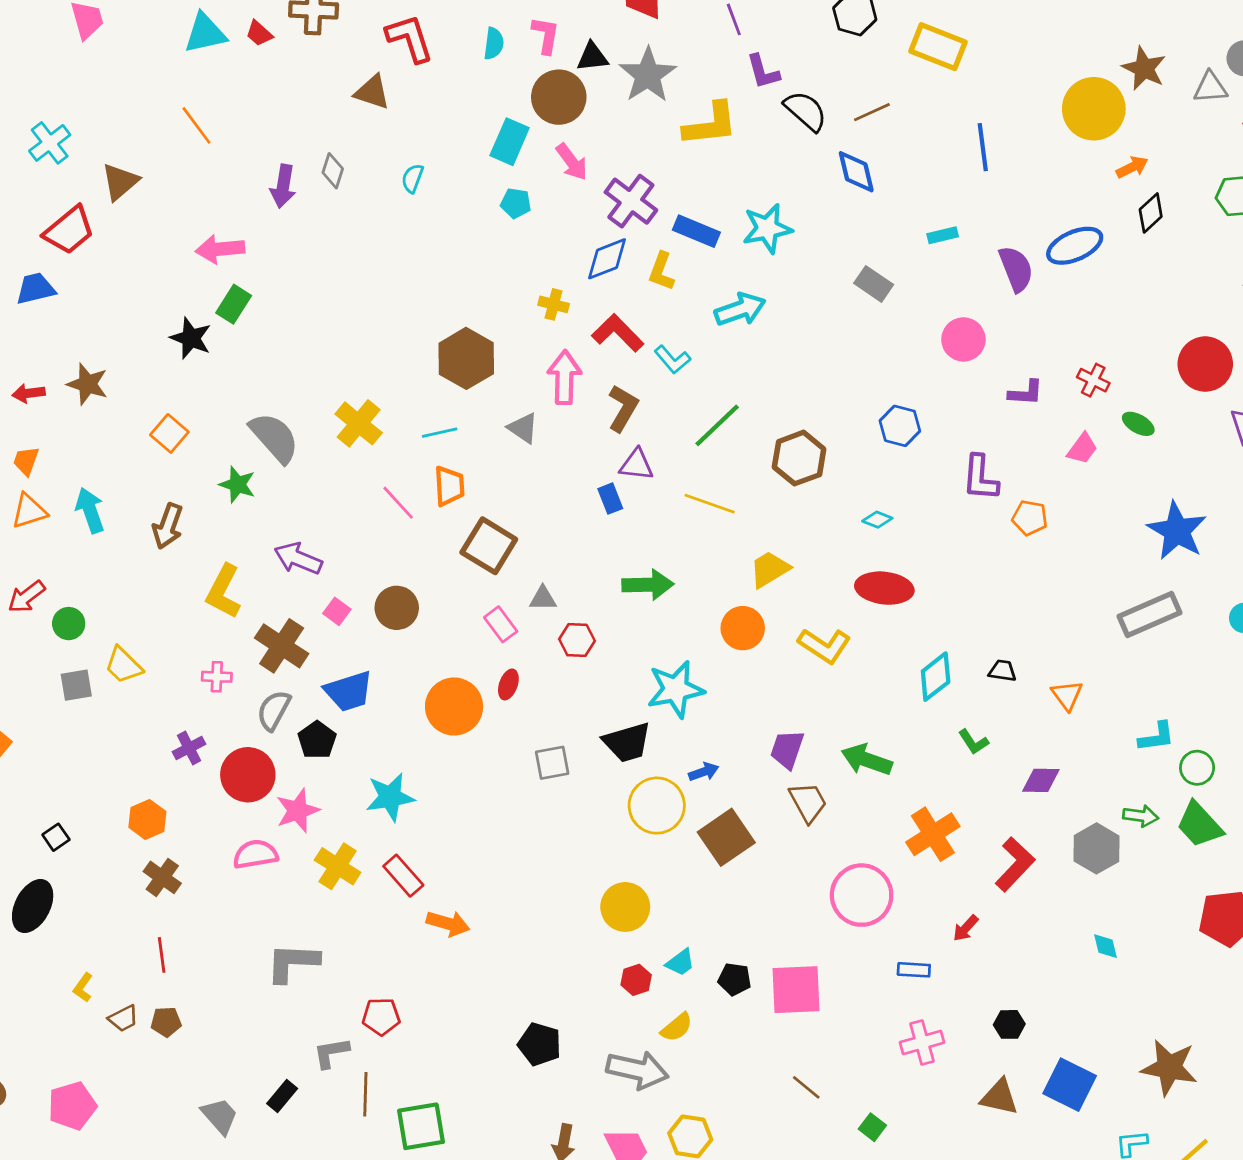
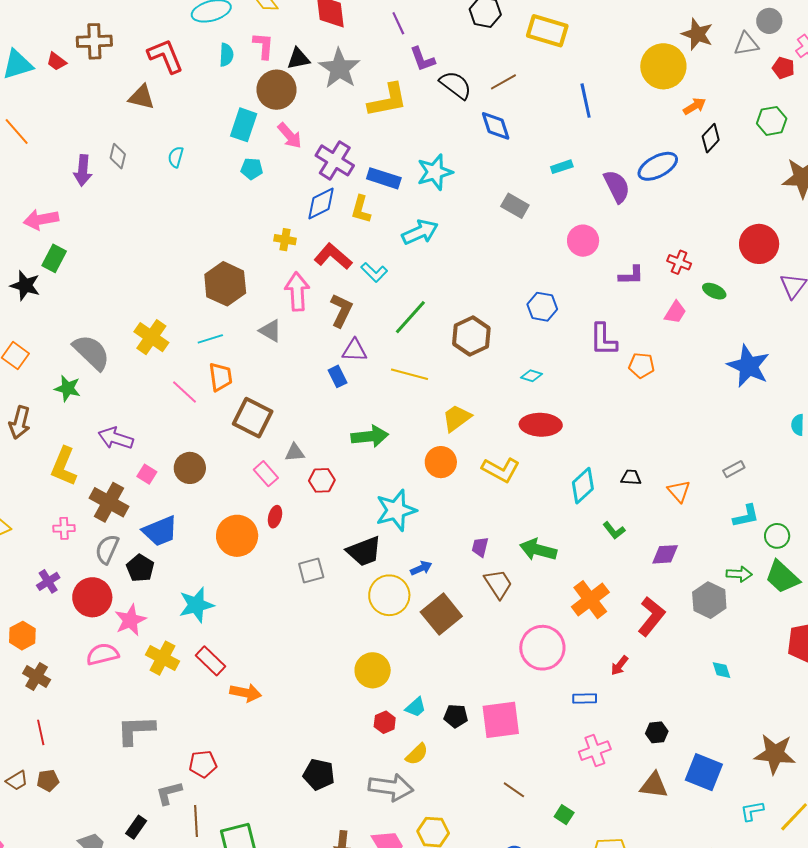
gray rectangle: (1150, 614) -> (734, 469), moved, size x0.5
purple trapezoid: (787, 749) -> (480, 547), size x0.7

